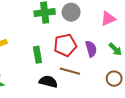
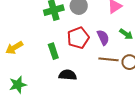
brown line: (70, 71) -> (108, 59), moved

